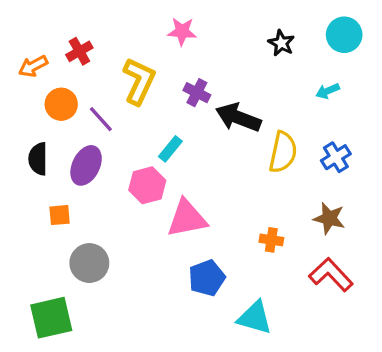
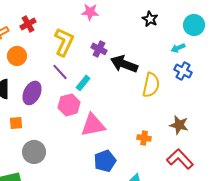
cyan circle: (344, 35) -> (194, 25), moved
purple line: (101, 119) -> (60, 72), moved
blue cross: (336, 157) -> (183, 71), moved, turned -30

